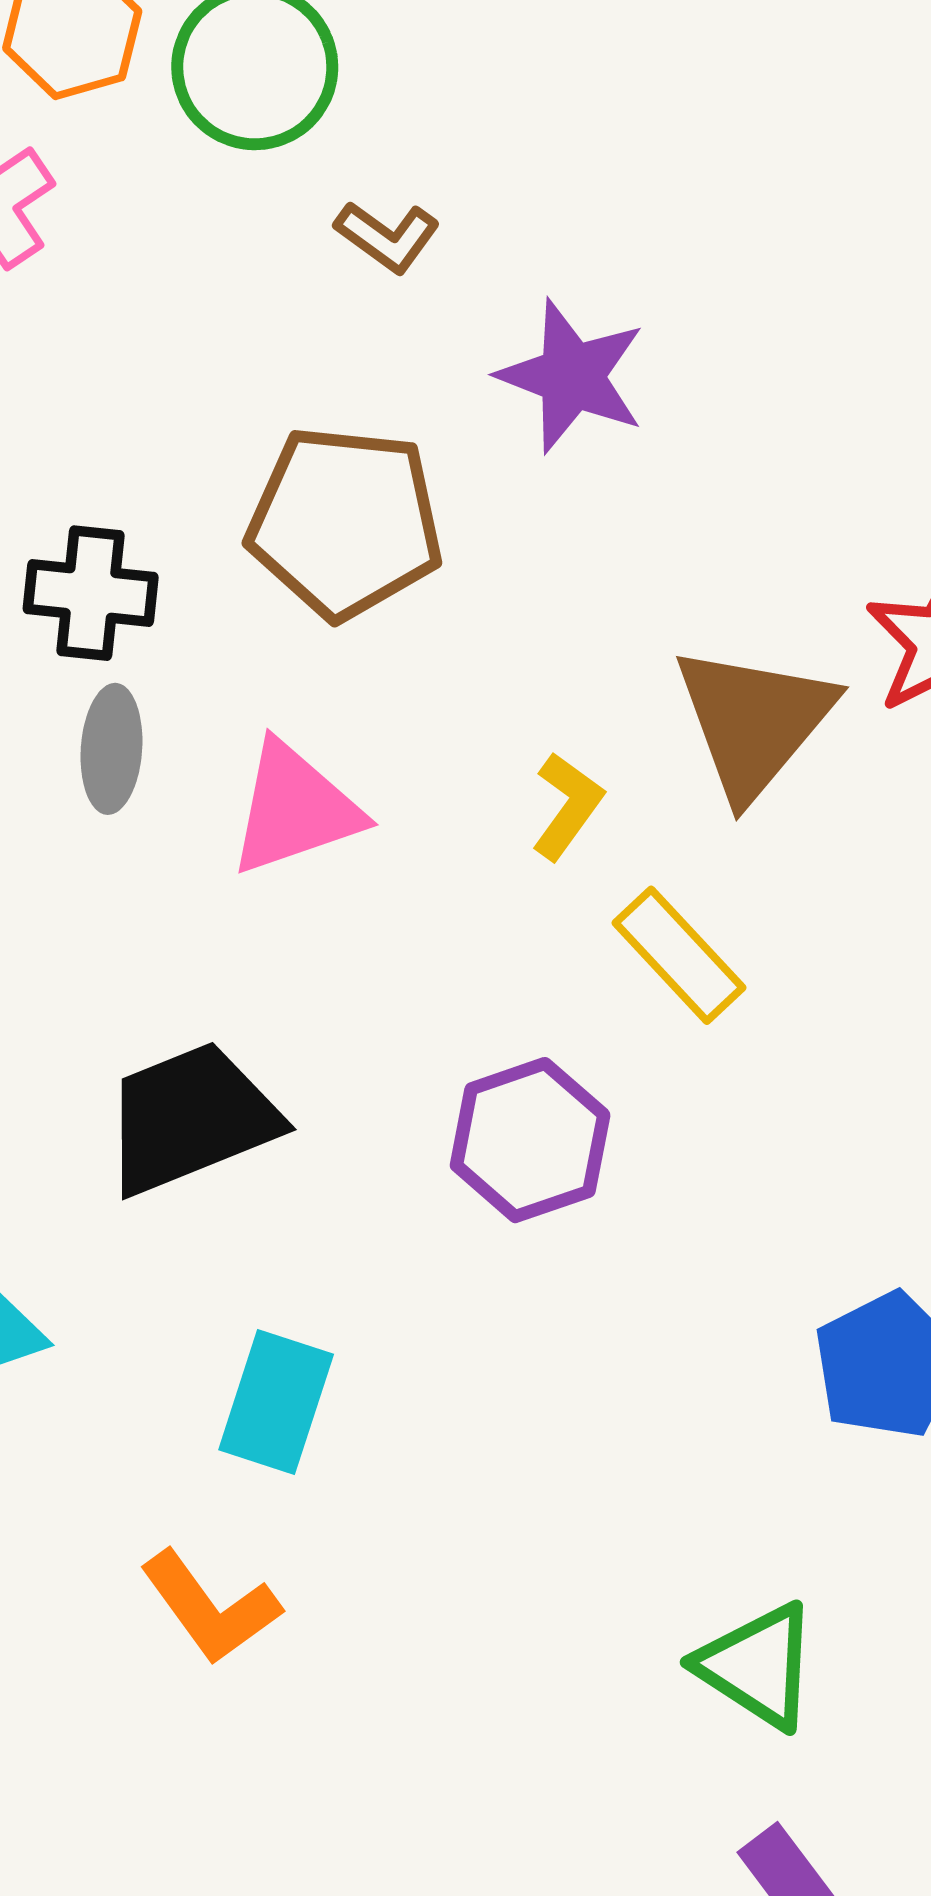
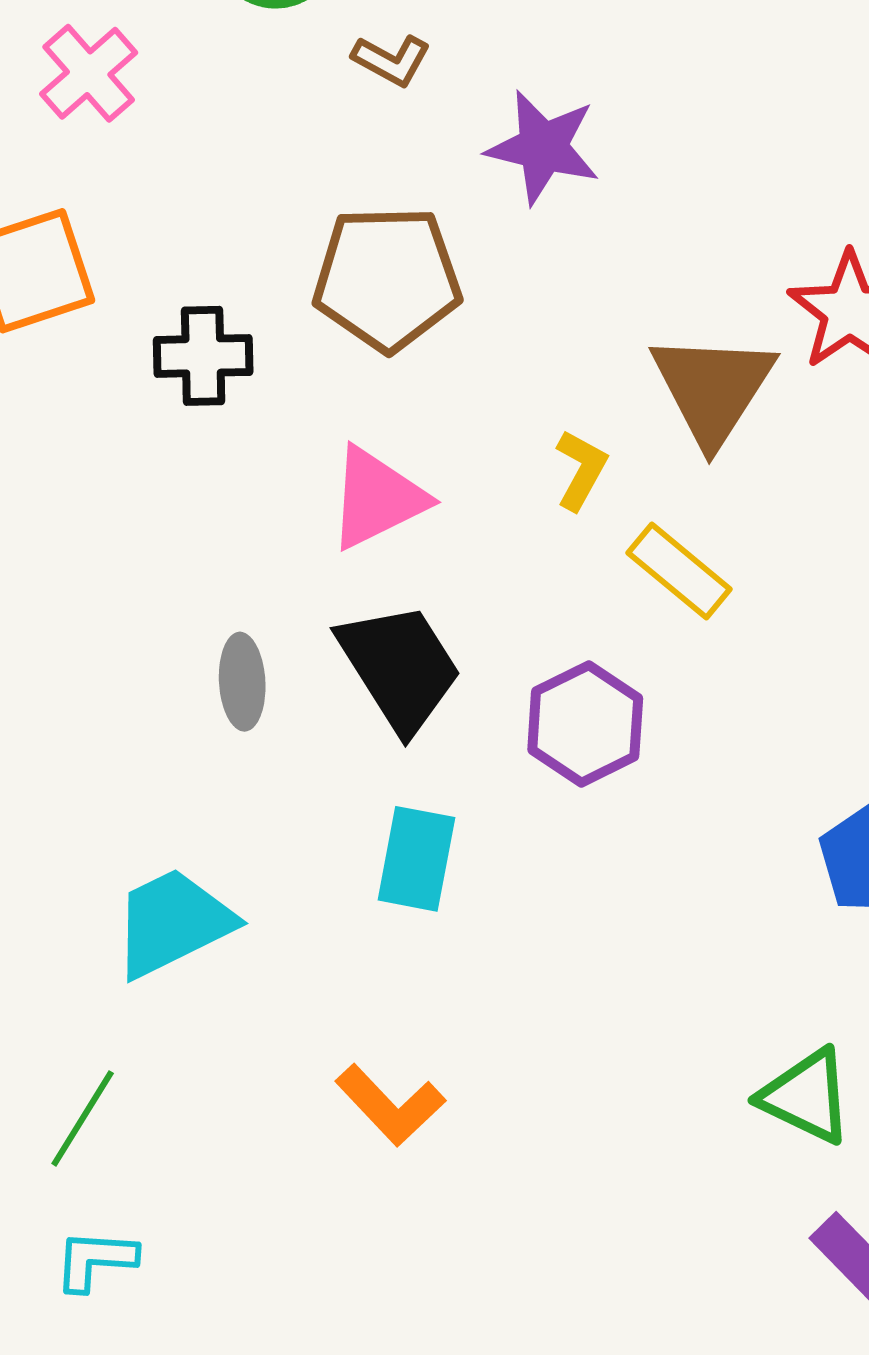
gray ellipse: (111, 749) -> (242, 682), moved
black trapezoid: (191, 1118) -> (400, 667), moved, turned 87
cyan rectangle: (276, 1402) -> (416, 859), moved

